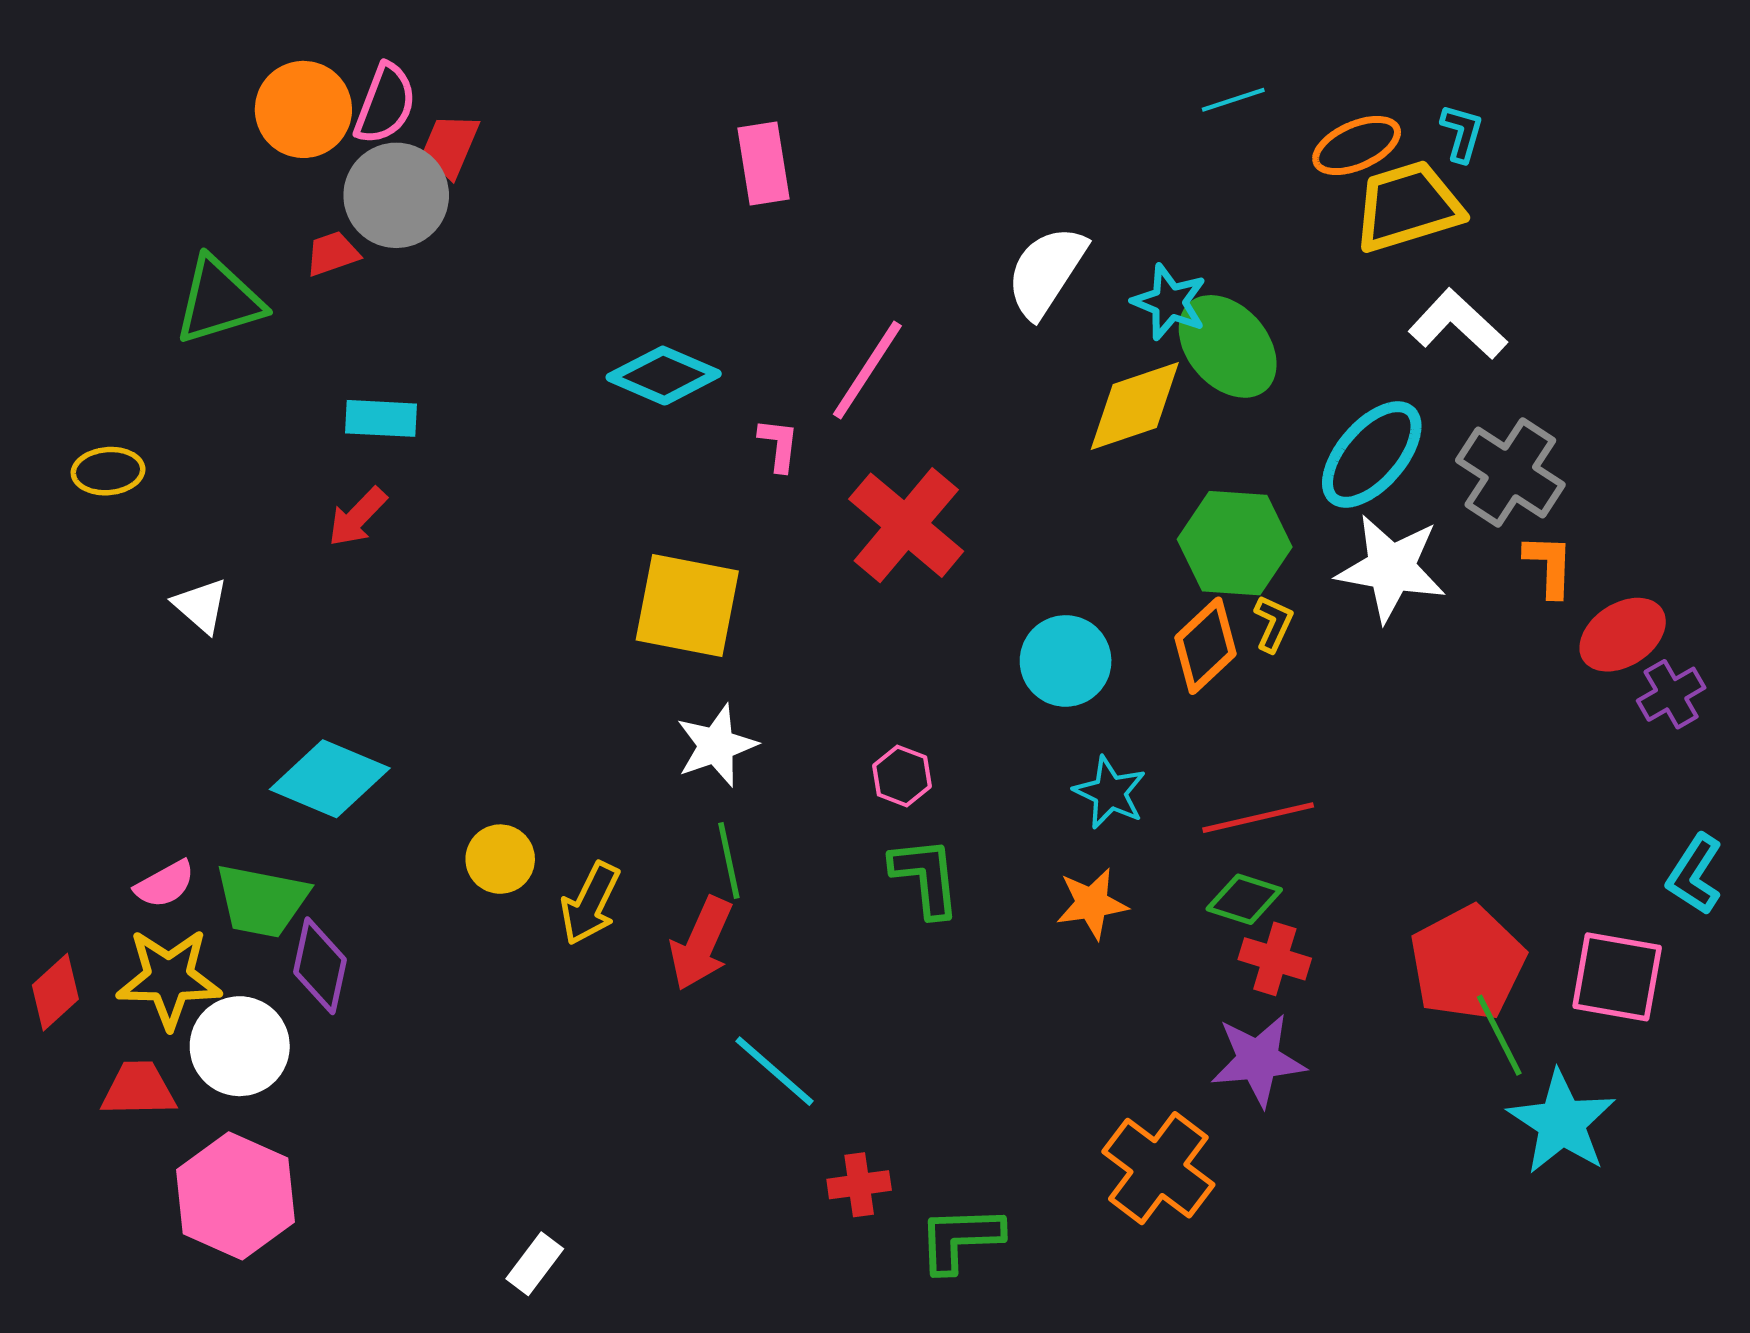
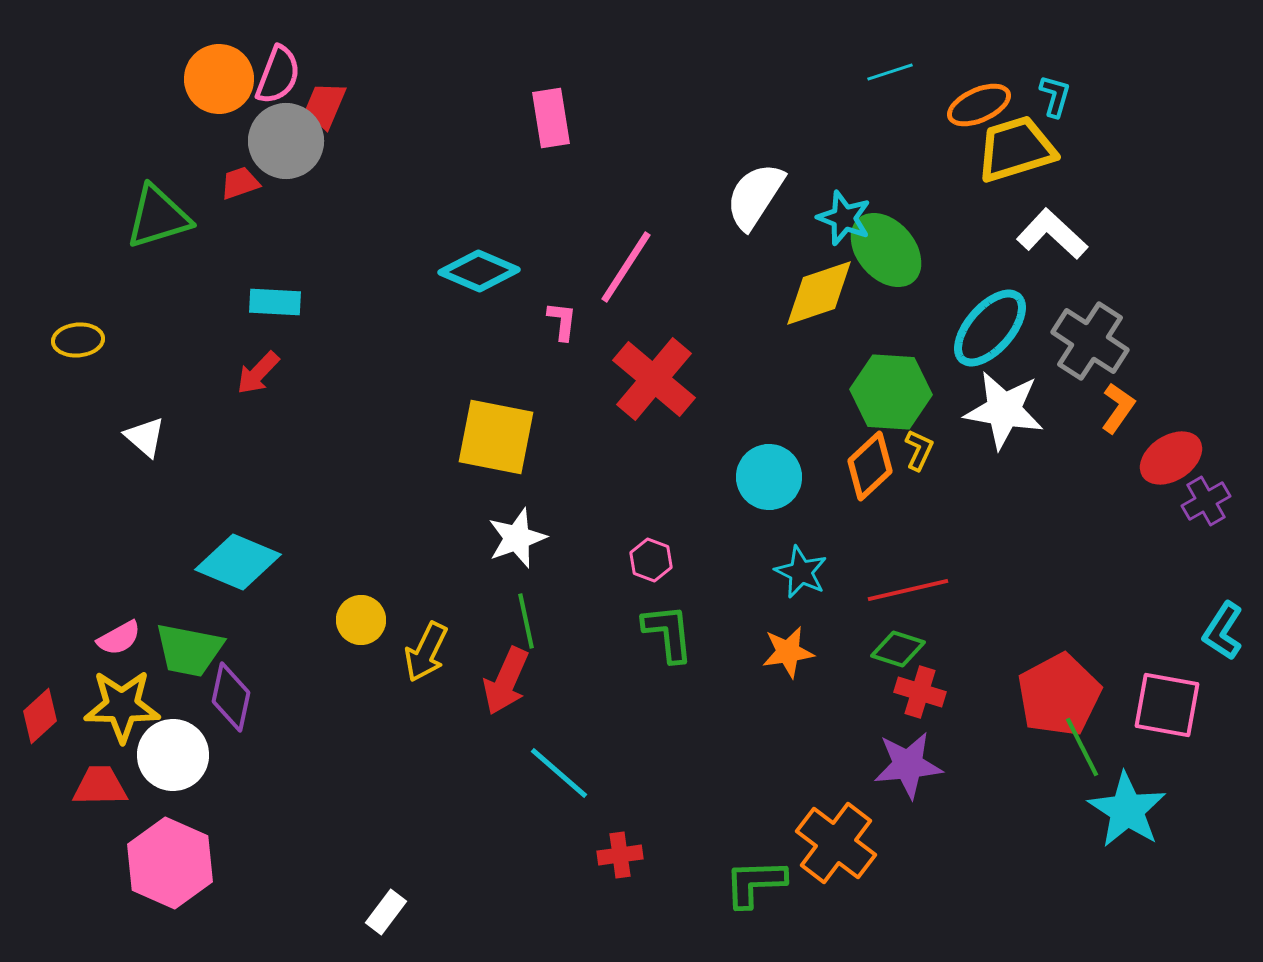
orange L-shape: (1549, 565) -> (1118, 408), turned 33
green L-shape: (960, 1239) -> (755, 883), moved

